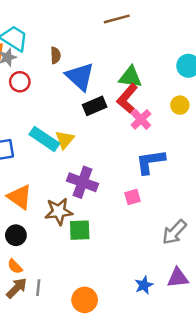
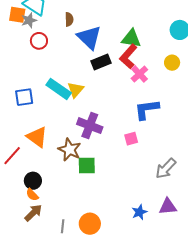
brown star: (59, 211) -> (70, 150), turned 30
black circle: (16, 235) -> (33, 181), moved
gray line: (38, 288) -> (63, 226), moved

